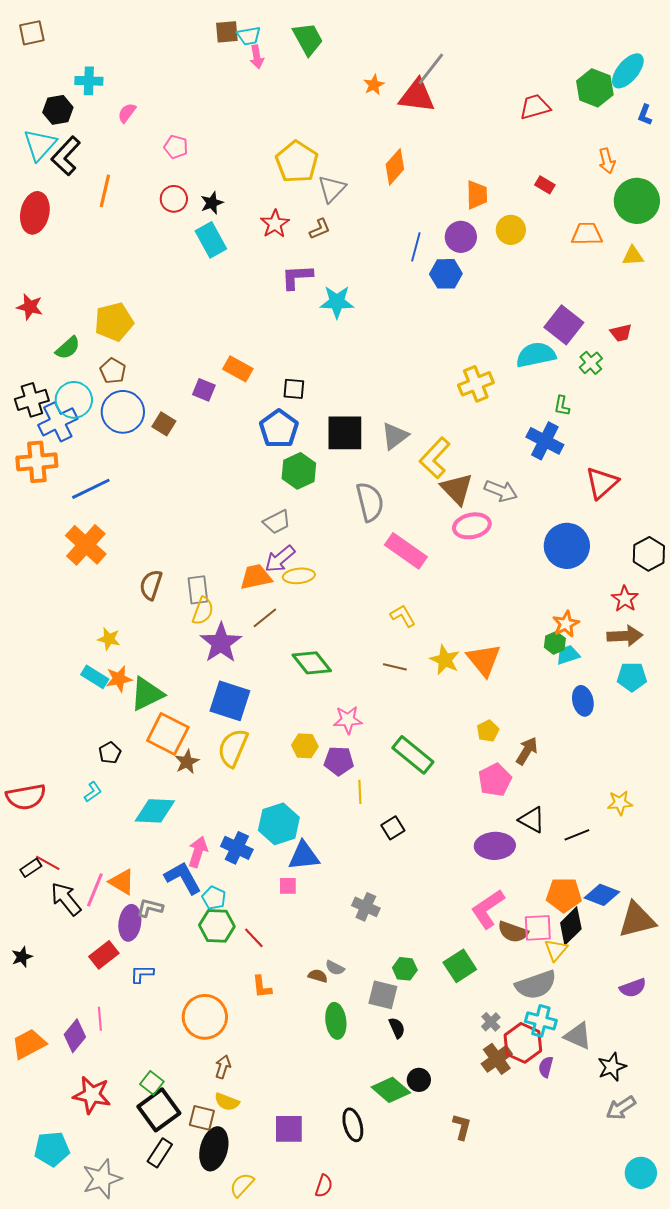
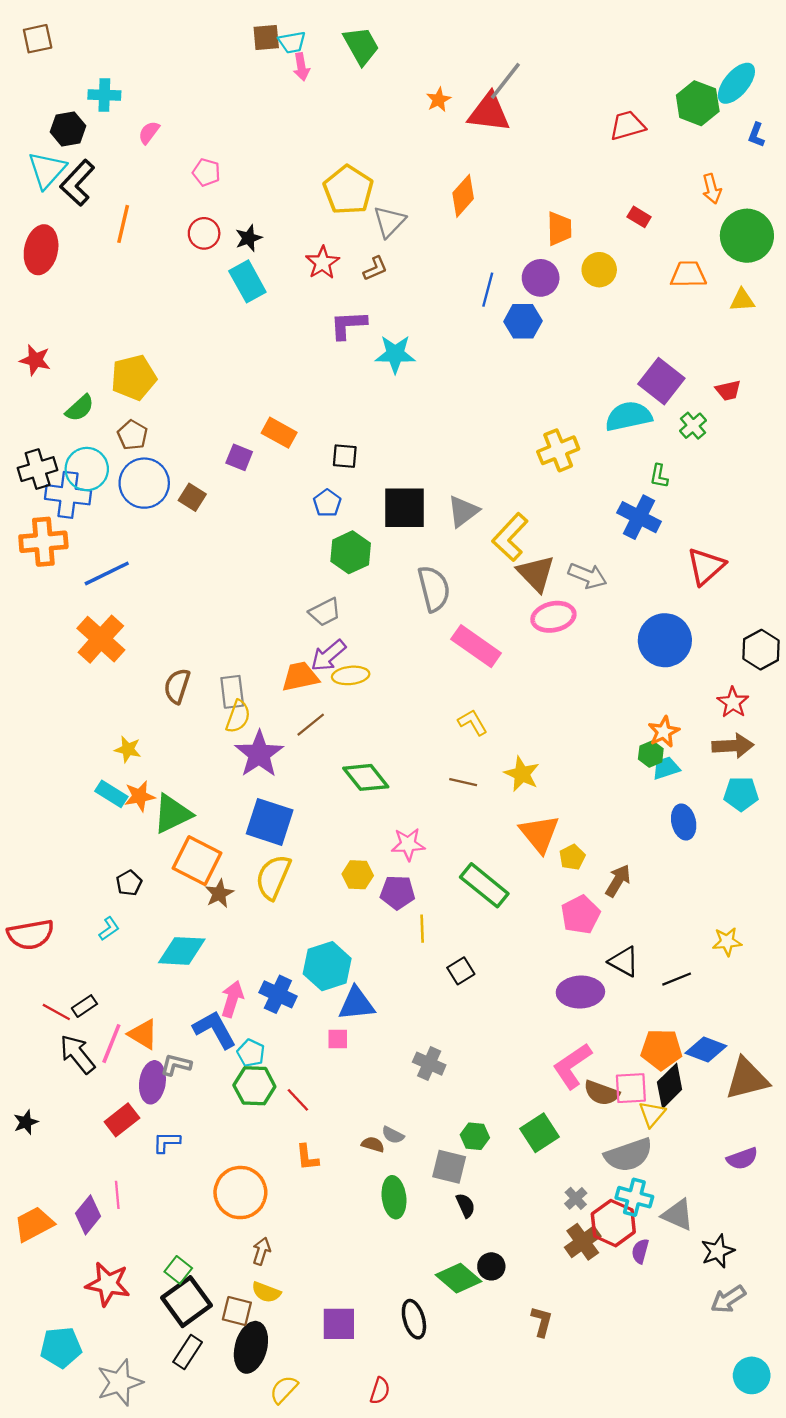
blue cross: (58, 422) -> (68, 495), turned 33
blue pentagon: (279, 429) -> (327, 503), size x0.6
orange triangle: (484, 660) -> (539, 834), moved
black rectangle: (31, 868) -> (84, 1006), moved

